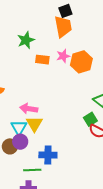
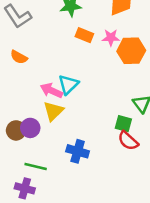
green square: (90, 119) -> (123, 124), turned 32
cyan triangle: (19, 128) -> (68, 84), moved
blue cross: (48, 155) -> (78, 151), moved

